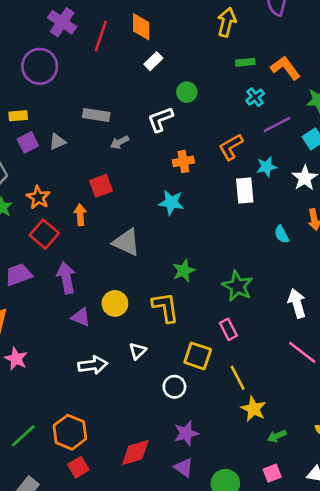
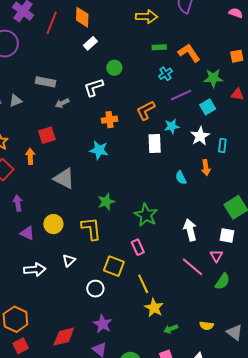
yellow arrow: (227, 22) -> (147, 17), turned 75
purple arrow: (66, 278) -> (18, 203), size x0.7
purple star: (186, 433) -> (103, 324), turned -30

